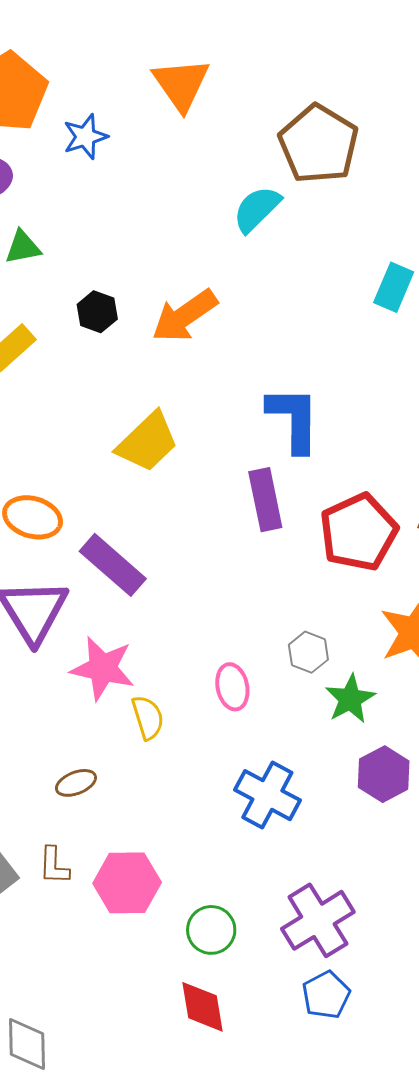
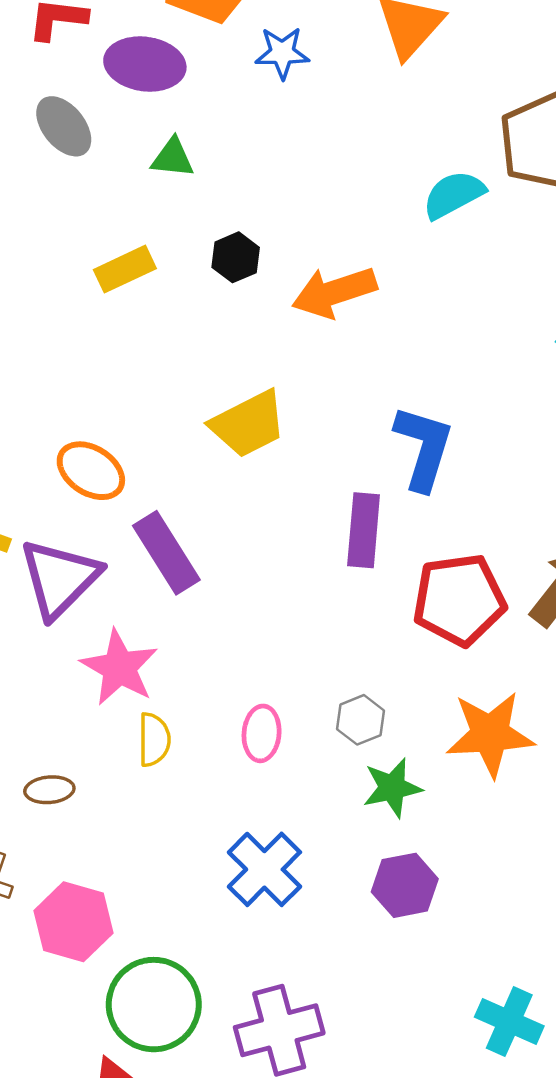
green circle: (211, 930) -> (154, 1005), size x1.6

